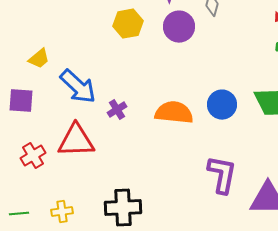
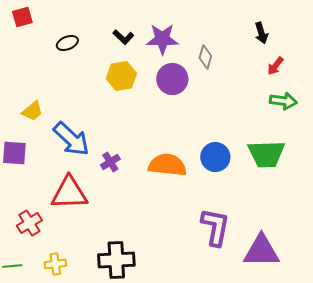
red cross: (33, 156) -> (29, 223), moved

